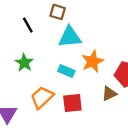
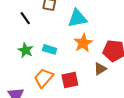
cyan triangle: (70, 37) -> (77, 18), moved
cyan rectangle: (66, 71) -> (50, 49), moved

